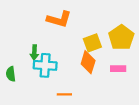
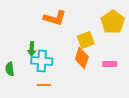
yellow pentagon: (121, 37) -> (113, 22), moved
orange line: (64, 94) -> (44, 85), moved

